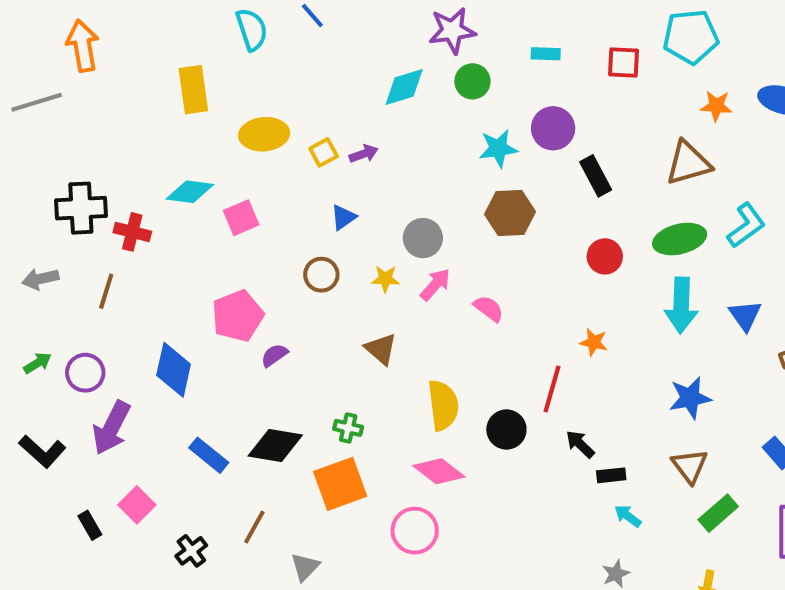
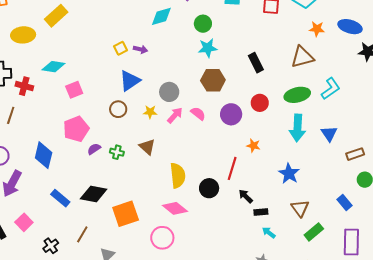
green circle: (472, 81) -> (203, 24), moved
yellow rectangle: (193, 90) -> (56, 16), turned 55
purple circle: (553, 128) -> (231, 114), moved
yellow ellipse: (264, 134) -> (23, 35), moved
purple arrow: (364, 154) -> (140, 49), turned 32
blue triangle: (343, 217) -> (130, 81), size x1.6
pink square: (241, 218) -> (74, 90), moved
pink semicircle: (489, 309) -> (198, 114), moved
blue star: (690, 398) -> (289, 174), moved, turned -30
green cross: (348, 428) -> (117, 152), moved

